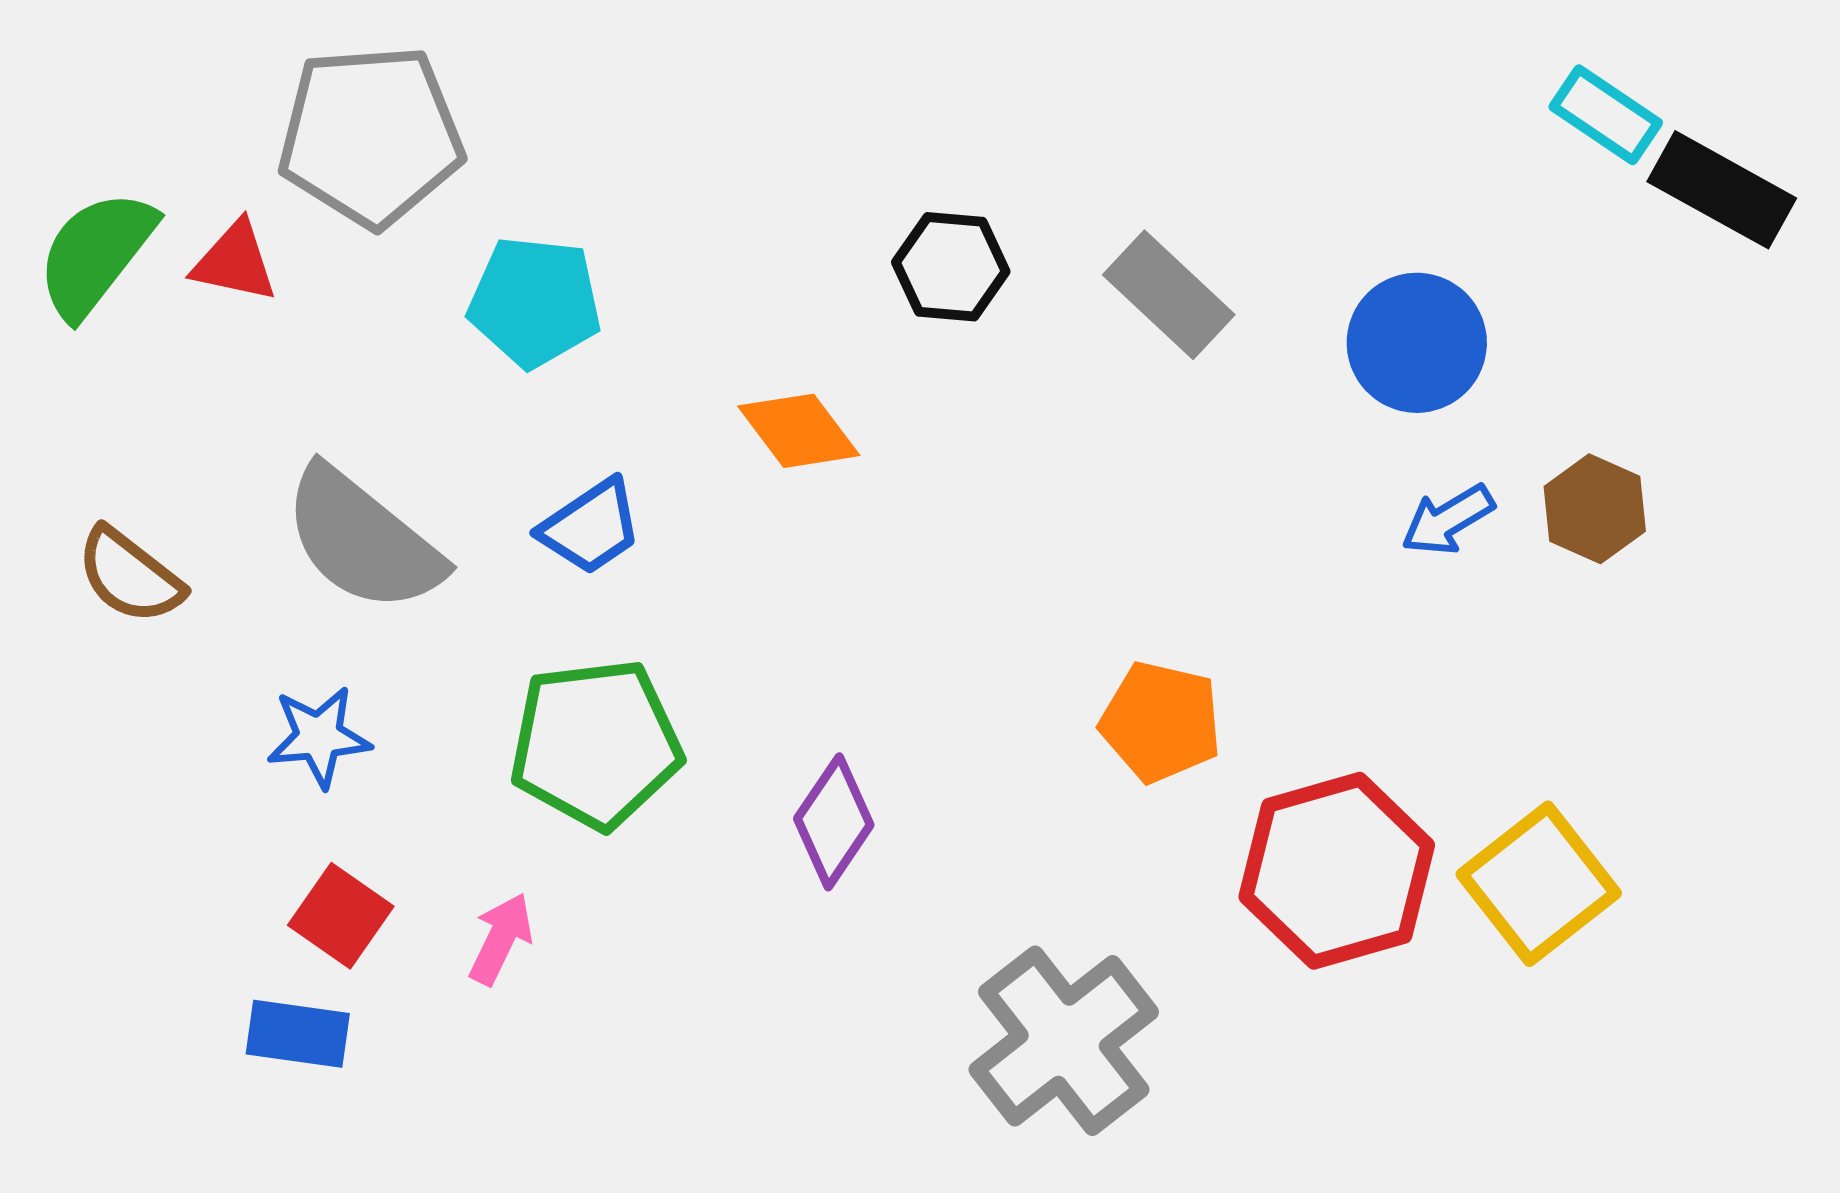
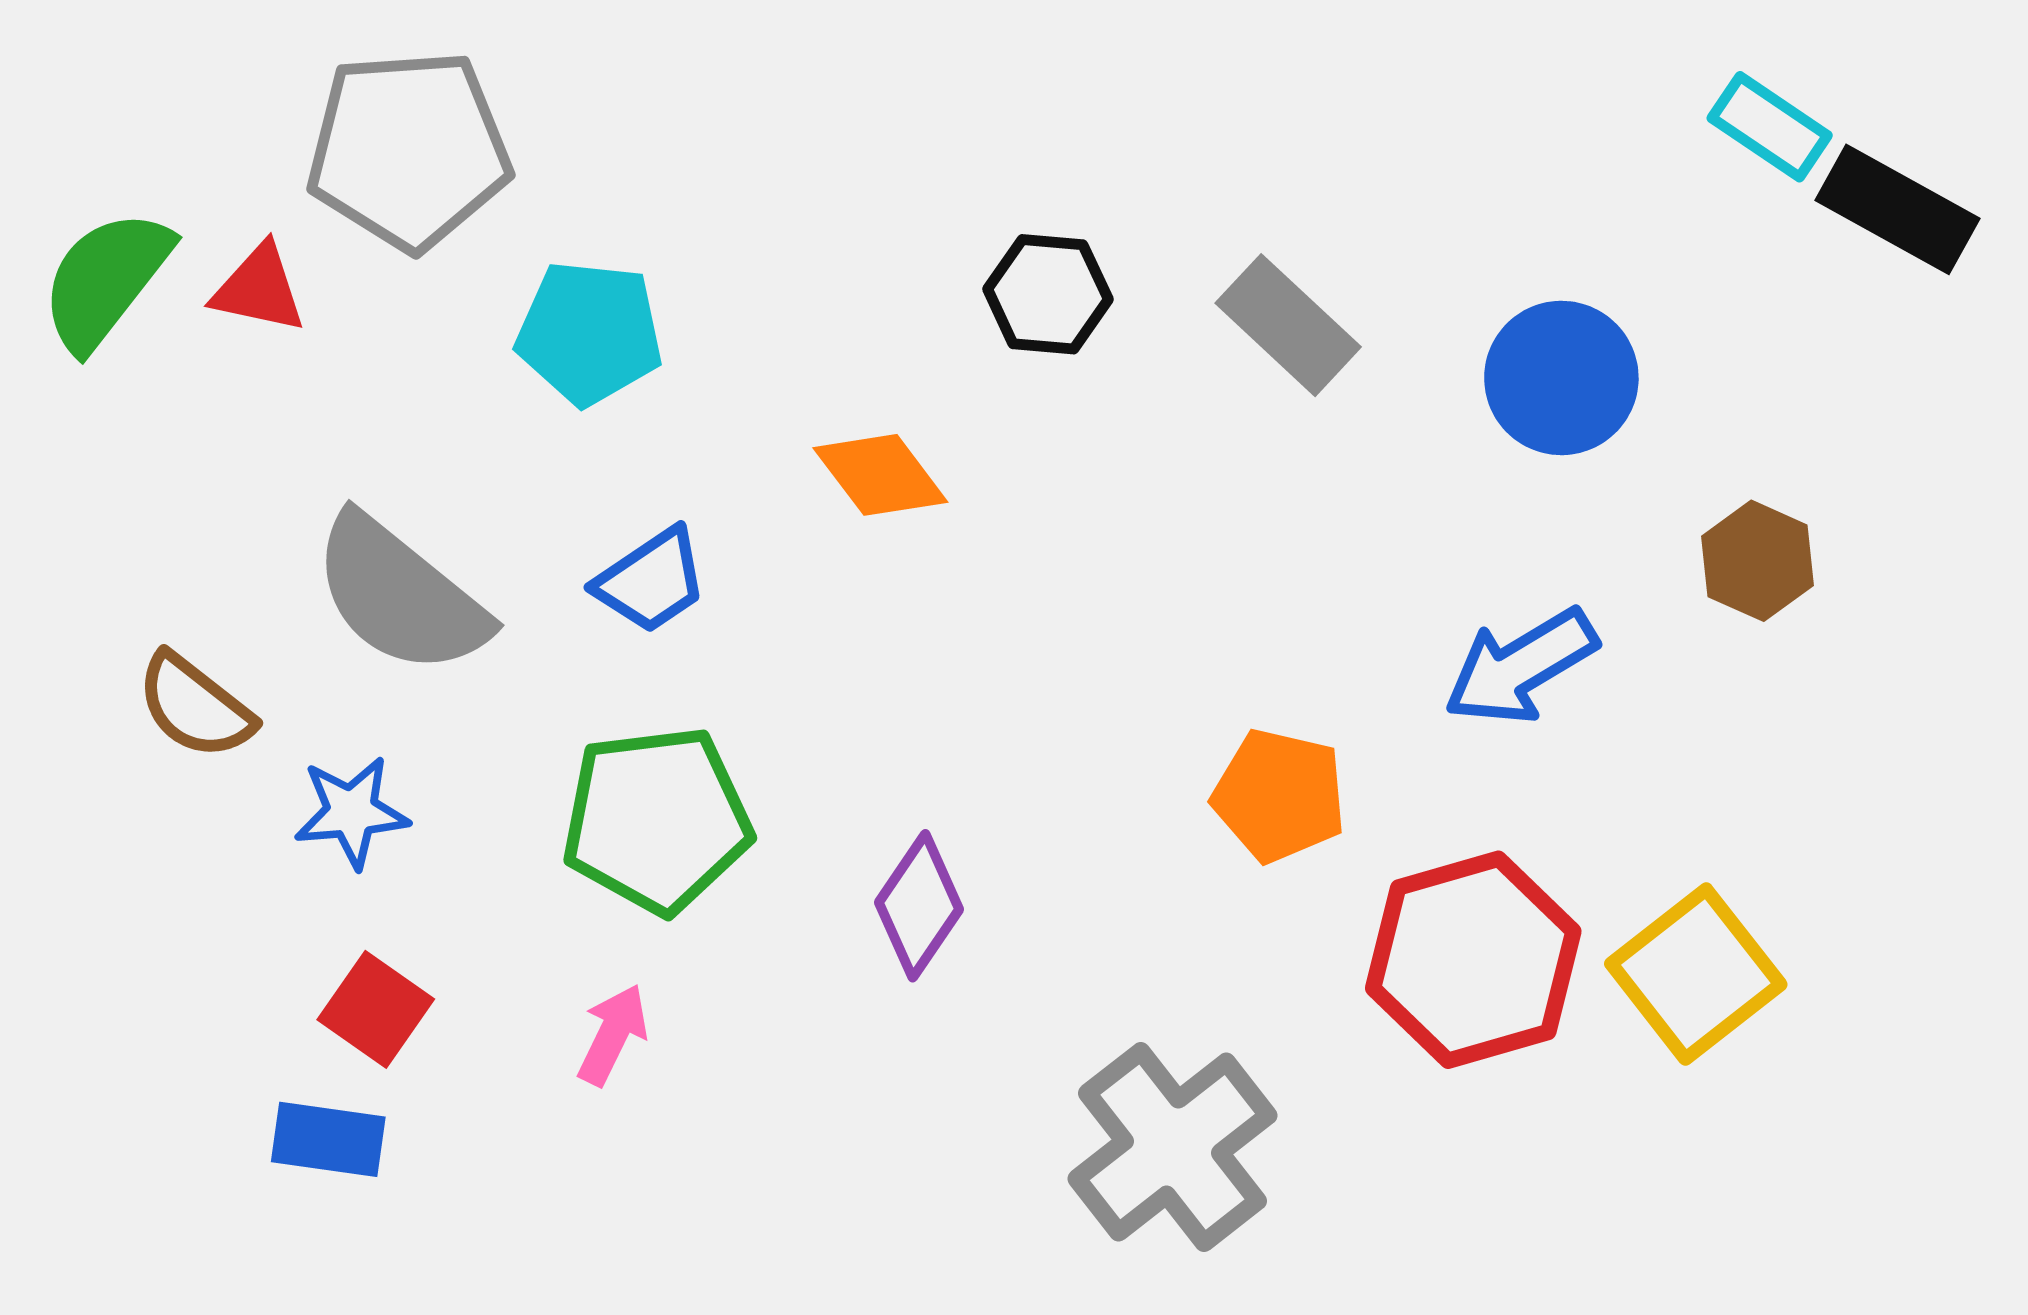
blue arrow: (1448, 520) -> (1521, 667), moved, size x1.5
brown semicircle: (130, 576) -> (195, 706), moved
pink arrow: (501, 939) -> (613, 1035), moved

